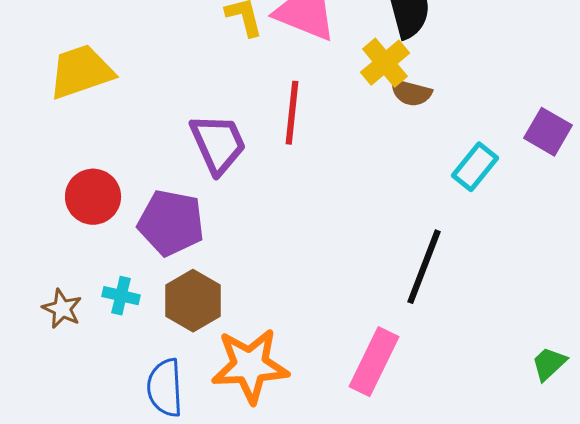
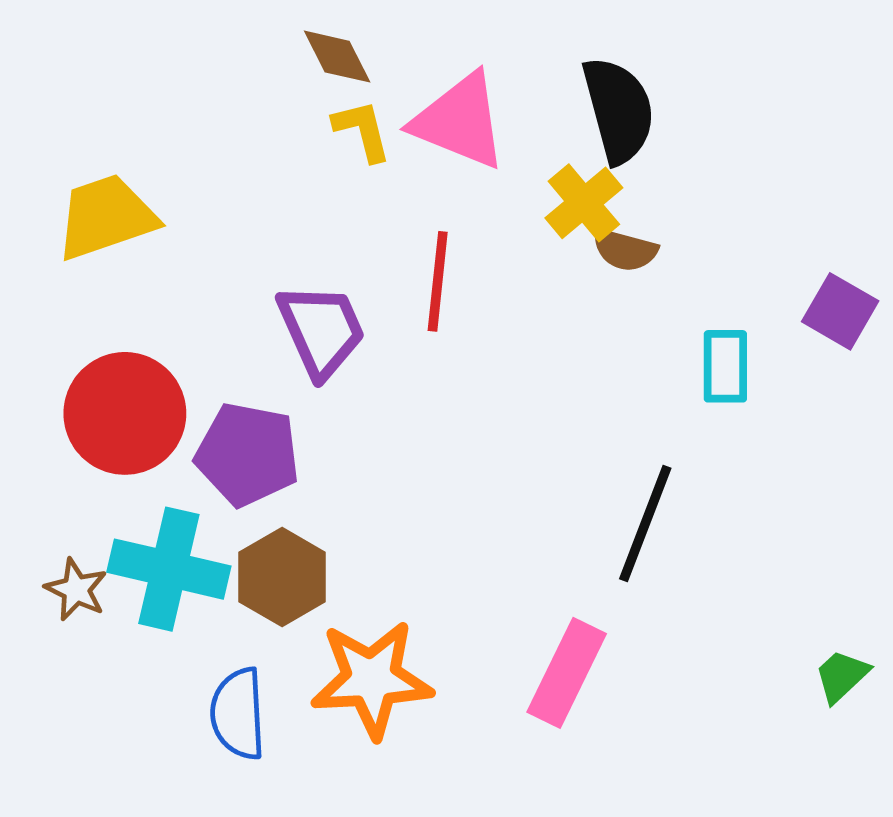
cyan rectangle: (475, 167) -> (725, 366), turned -39
red circle: (93, 197) -> (125, 413), size x1.4
cyan cross: (121, 296) -> (169, 569), size x2.0

